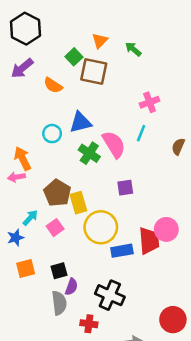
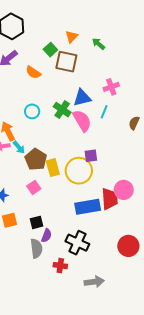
blue triangle: (80, 122) -> (82, 98), moved
green cross: (89, 153) -> (62, 110), moved
cyan arrow: (30, 218) -> (19, 147), moved, turned 96
yellow circle: (101, 227) -> (79, 171), moved
blue rectangle: (122, 251) -> (88, 207), size x1.4
red circle: (173, 320) -> (128, 246), moved

